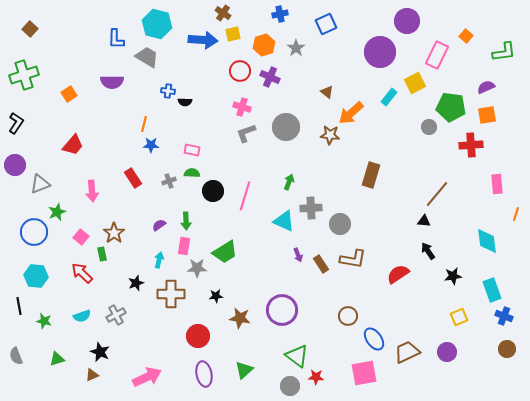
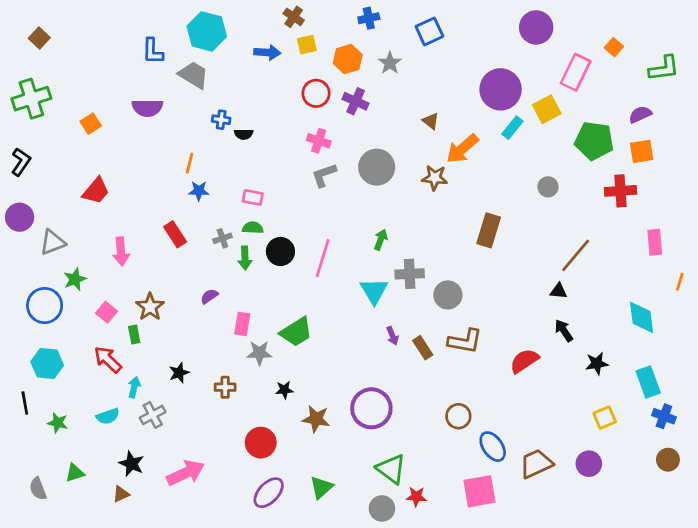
blue arrow: (203, 40) -> (267, 52), size x0.7
purple circle: (380, 52) -> (501, 89), moved
gray circle: (429, 127) -> (548, 187), moved
green arrow: (186, 221) -> (245, 258), moved
cyan triangle: (284, 221) -> (374, 291), turned 35
cyan arrow: (159, 260) -> (134, 387), moved
brown cross: (171, 294) -> (225, 387), size x0.6
gray semicircle: (16, 356) -> (38, 489), moved
purple ellipse: (204, 374) -> (269, 493), turned 55
pink arrow: (147, 377) -> (186, 473), moved

